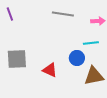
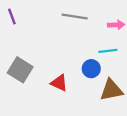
gray square: (17, 59) -> (20, 70), turned 35

